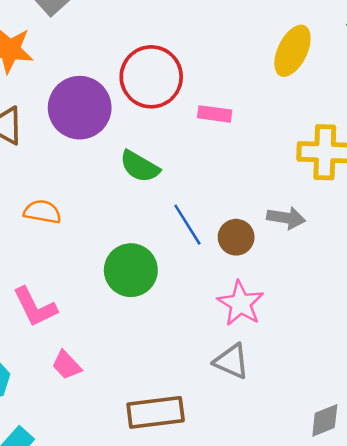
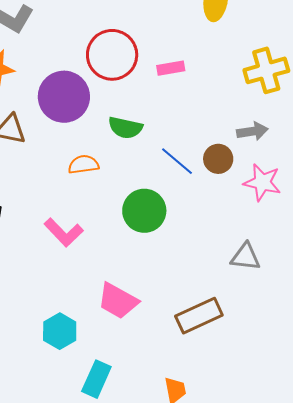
orange semicircle: (42, 212) -> (83, 165), moved
pink star: (241, 303) -> (262, 182), moved
pink L-shape: (35, 307) -> (64, 232), moved
pink trapezoid: (67, 365) -> (118, 301), size x1.6

